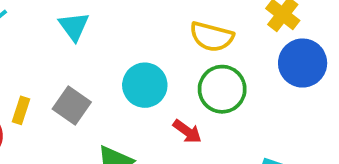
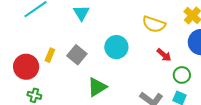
green circle: (222, 89) -> (182, 75), moved, size x0.7
red arrow: (187, 131) -> (164, 55), moved

